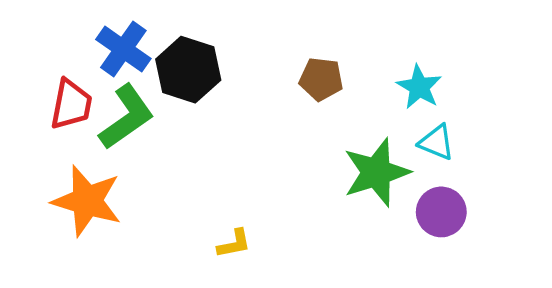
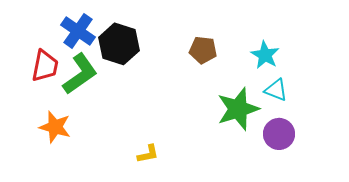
orange star: (87, 201) -> (55, 127), size x0.7

